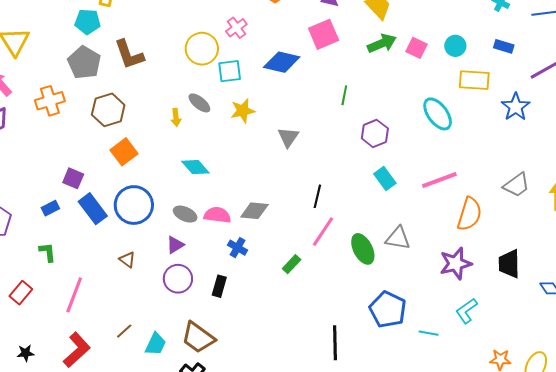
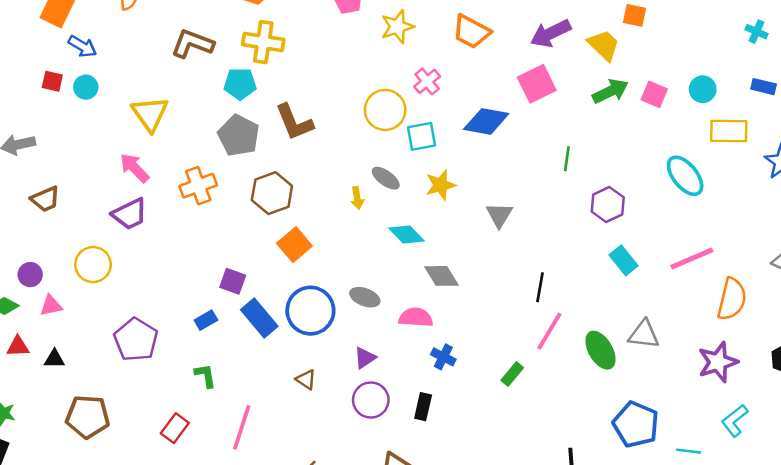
cyan diamond: (195, 167) -> (407, 235), moved
gray diamond: (254, 211) -> (441, 276), moved, turned 56
gray ellipse: (185, 214) -> (365, 297), moved

